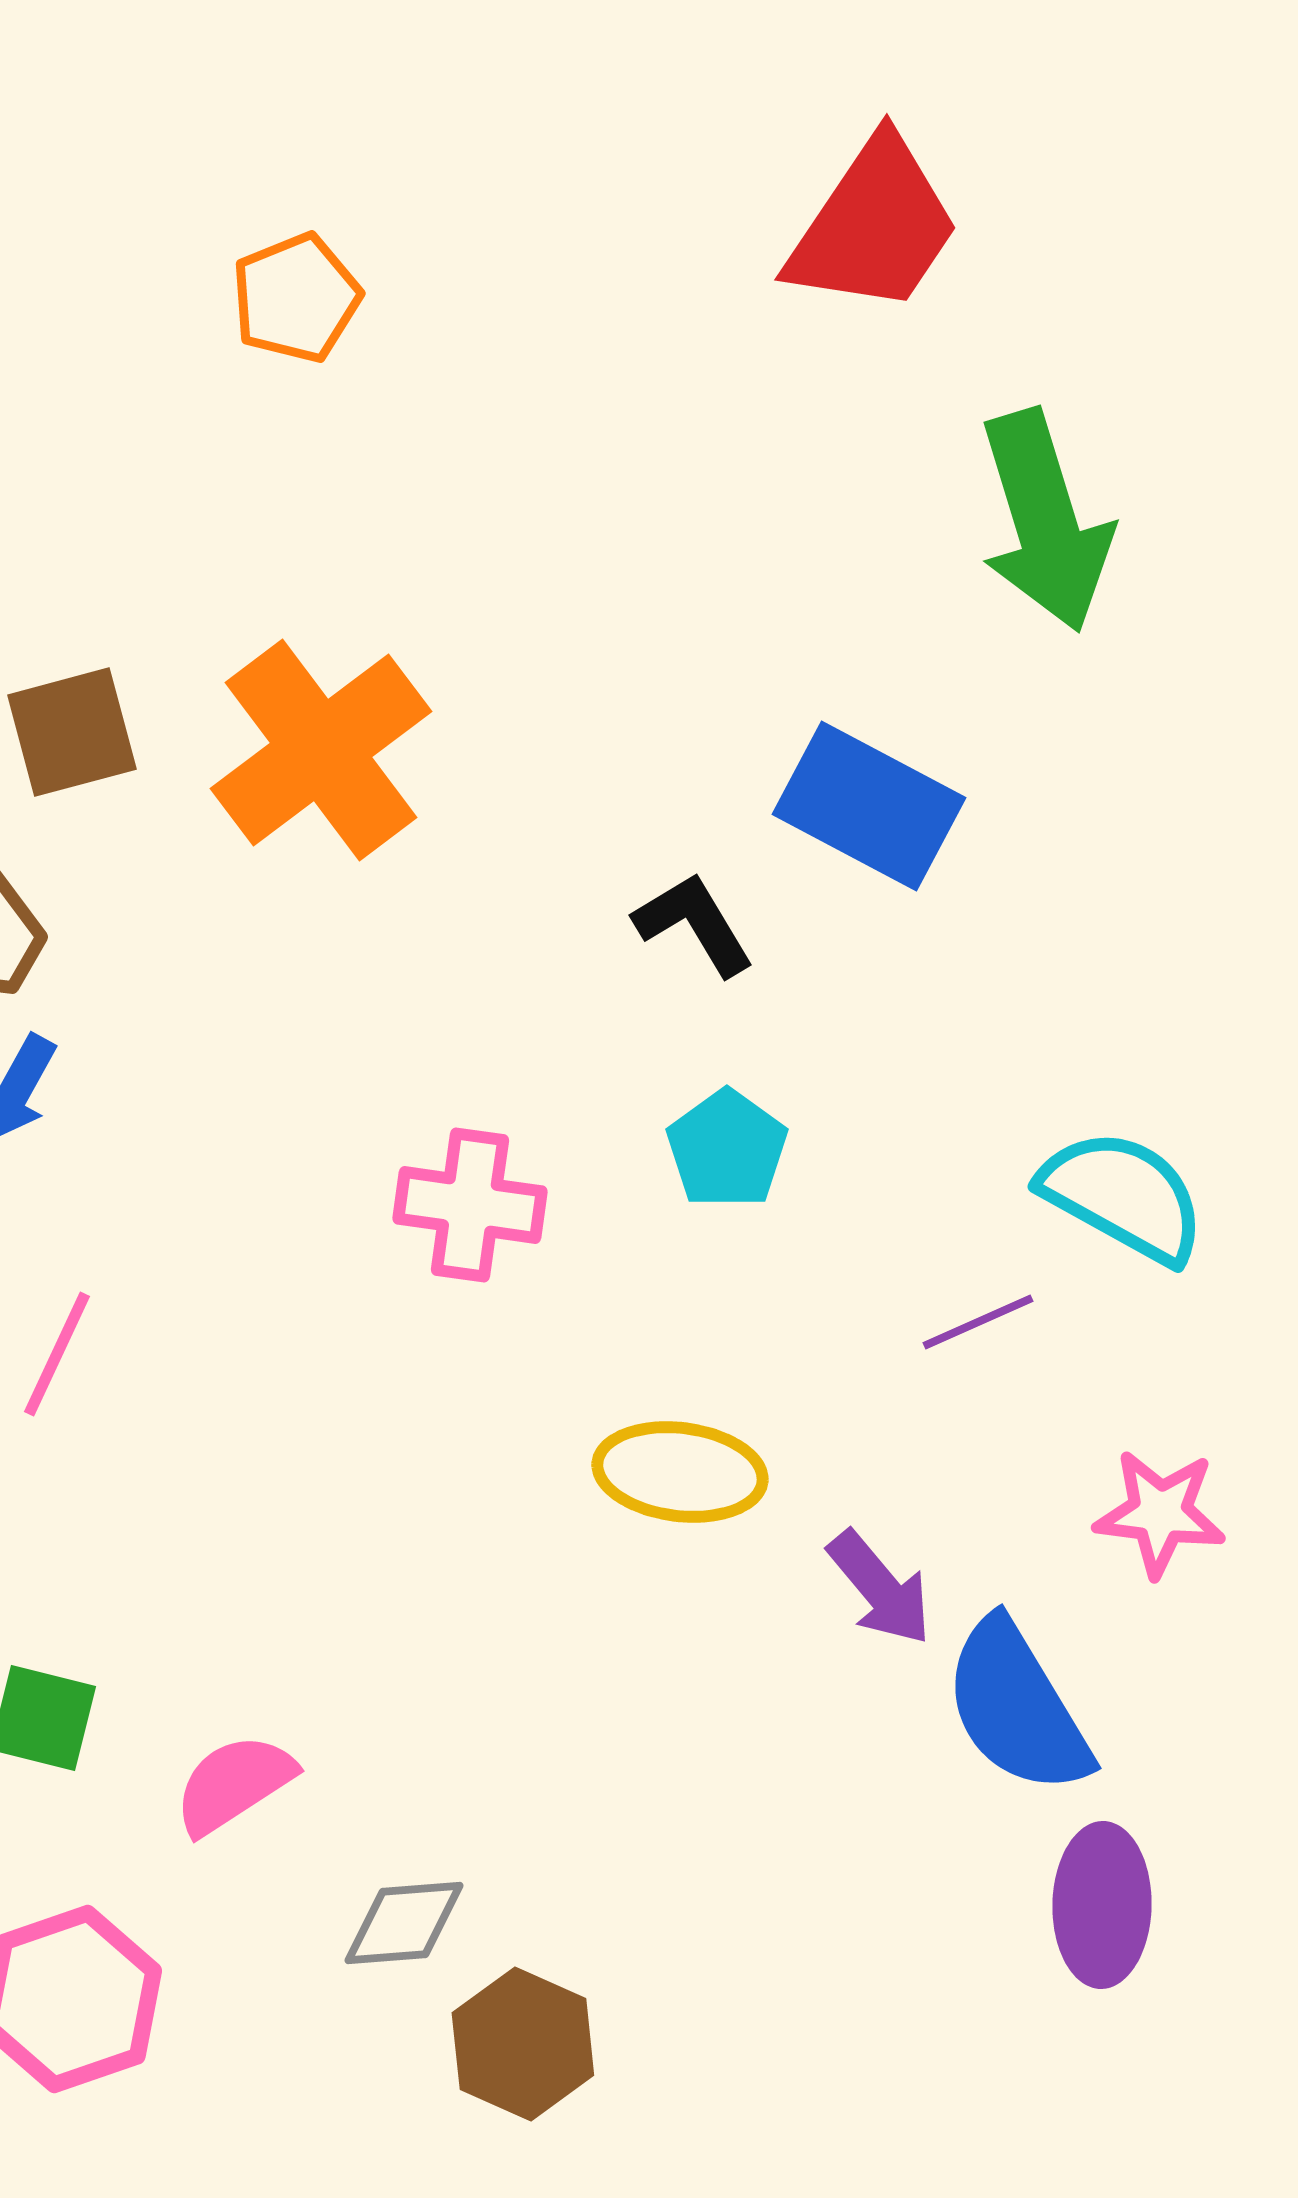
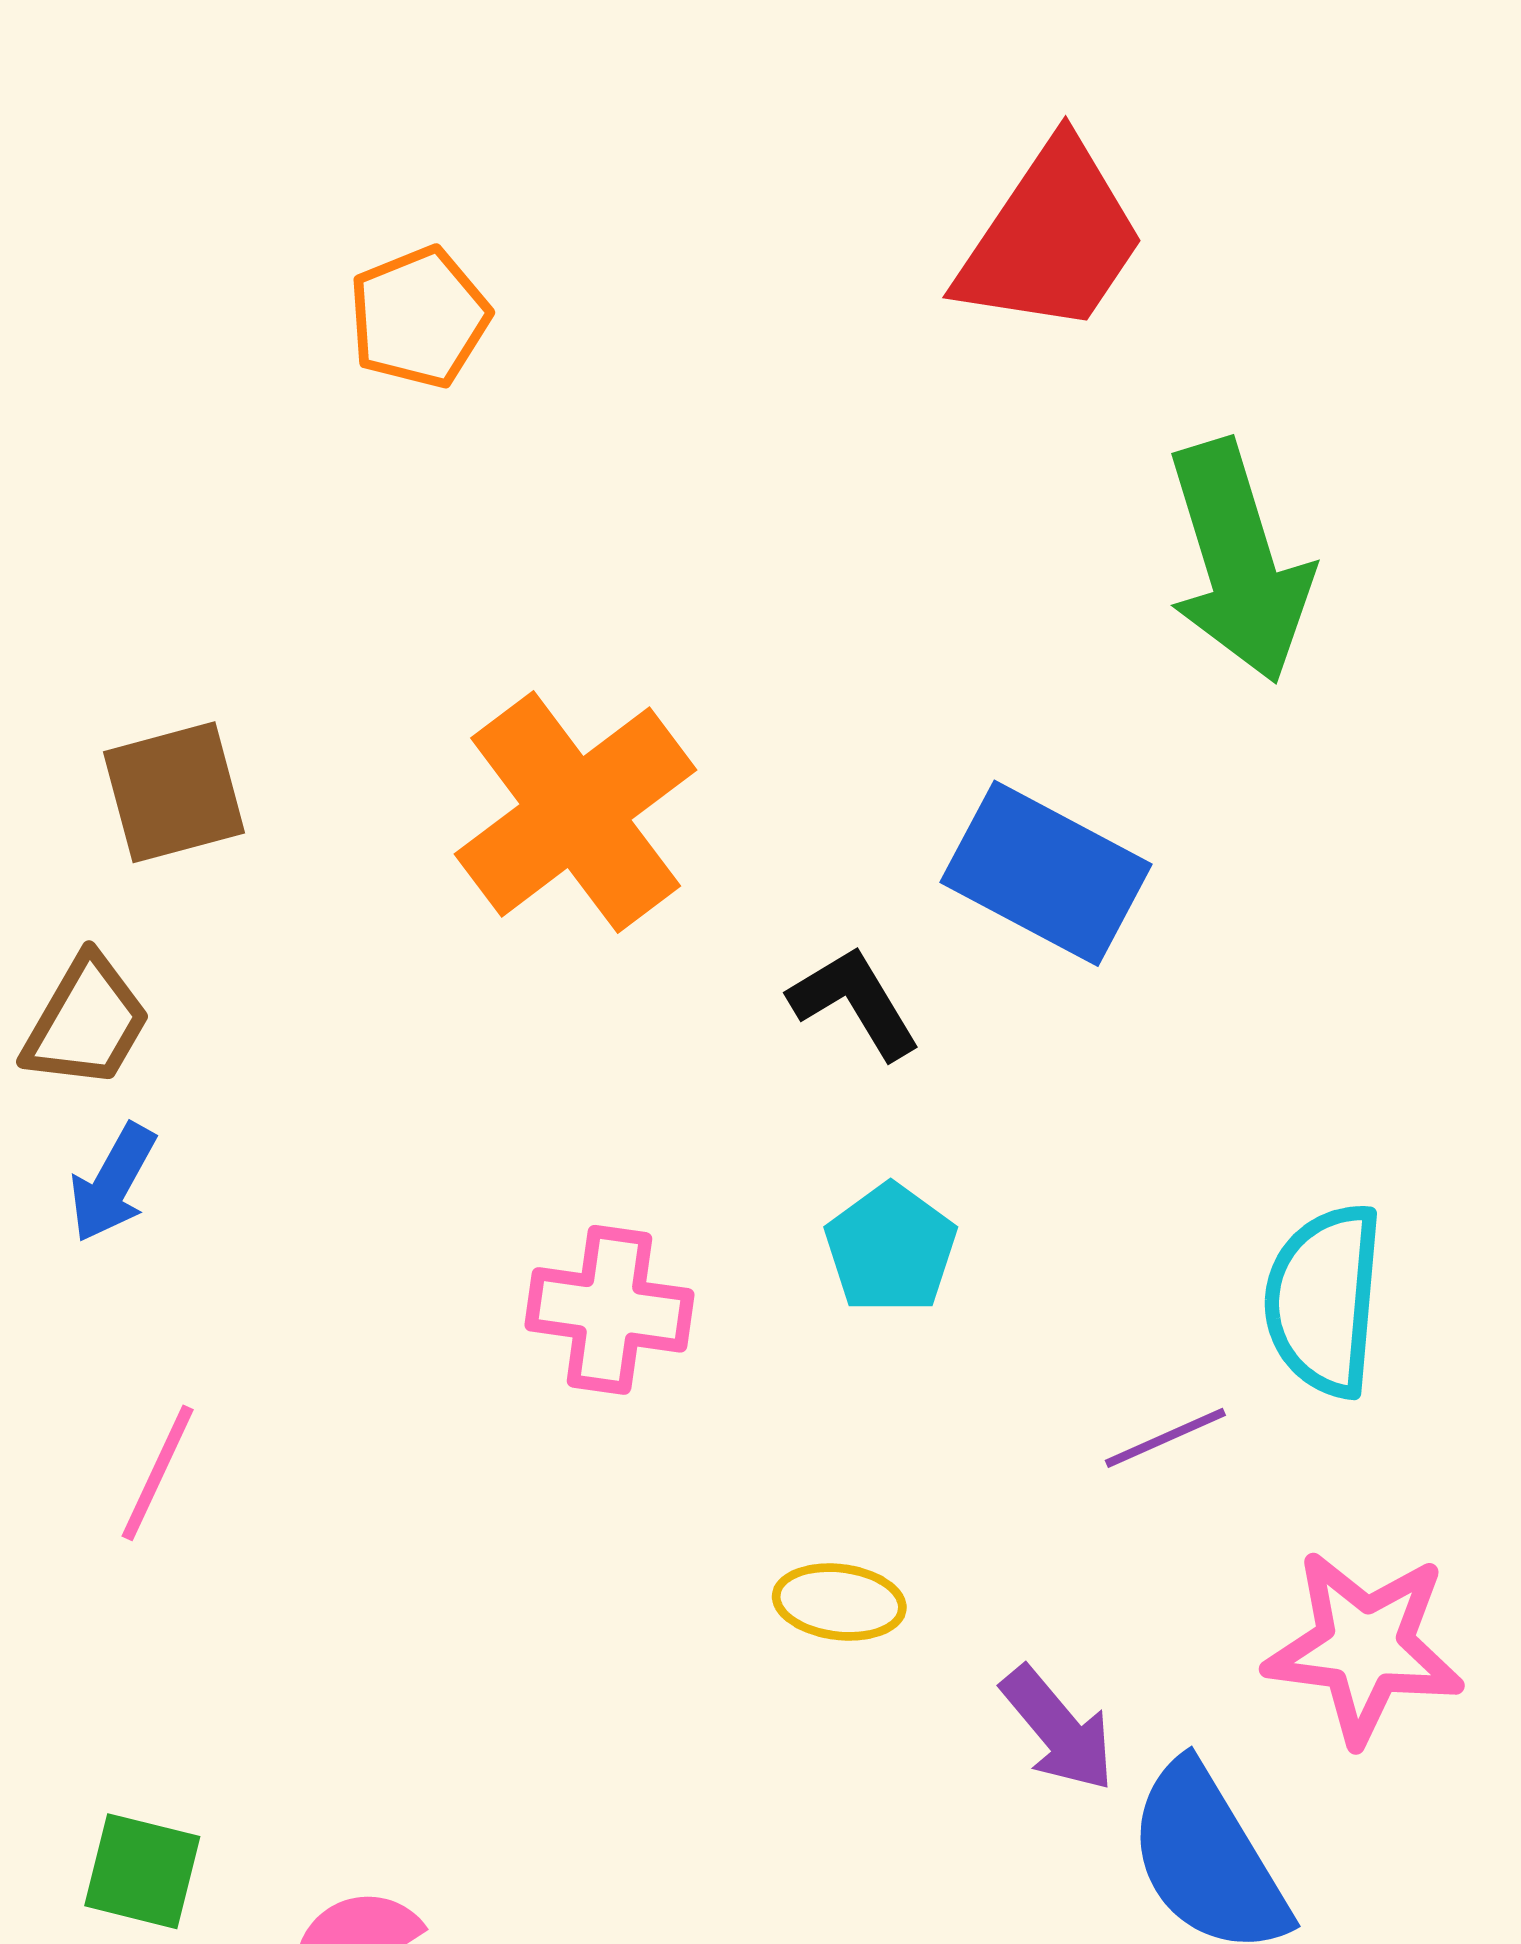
orange cross: (321, 750) -> (576, 812), moved
cyan semicircle: (1123, 1196) -> (1324, 1300), turned -114
yellow ellipse: (680, 1472) -> (839, 1602), size x0.7
pink star: (1160, 1513) -> (1364, 1647), size x1.4

